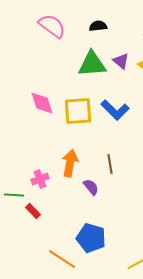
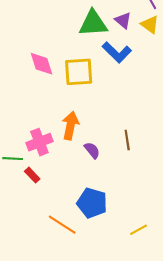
blue L-shape: (115, 110) -> (117, 52), moved
brown line: (110, 164) -> (127, 140), moved
pink cross: (40, 179) -> (39, 142), size x1.4

